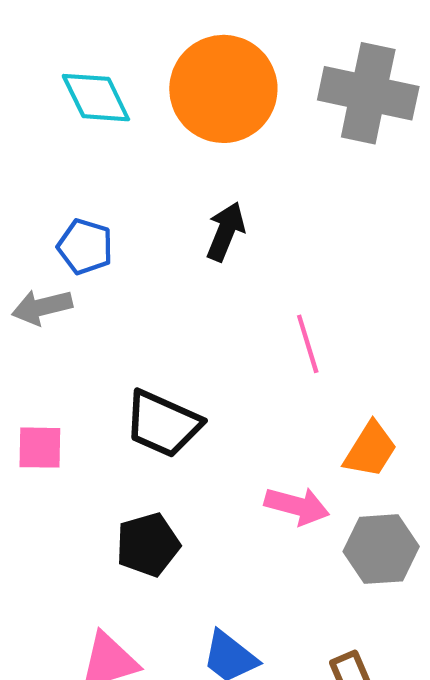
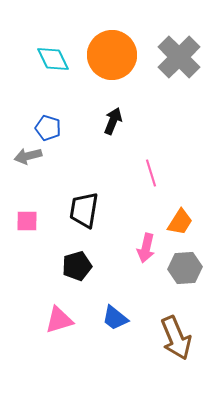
gray cross: (368, 93) -> (179, 57), turned 33
black trapezoid: (163, 424) -> (84, 210), turned 75
pink arrow: (297, 506) -> (146, 248), turned 88

